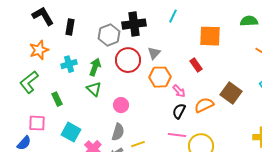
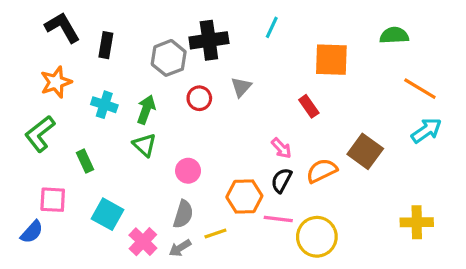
red circle: (128, 60) -> (199, 98), size x0.6
cyan cross: (69, 64) -> (104, 105), turned 35
orange hexagon: (160, 77) -> (244, 196), moved

